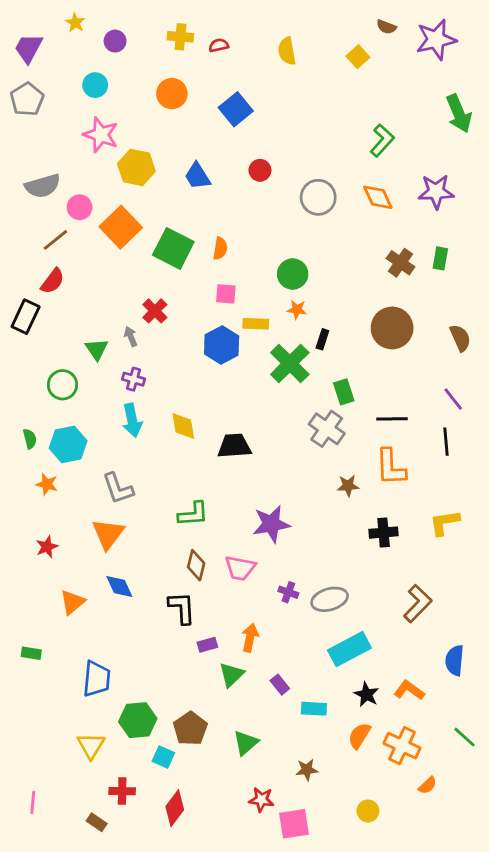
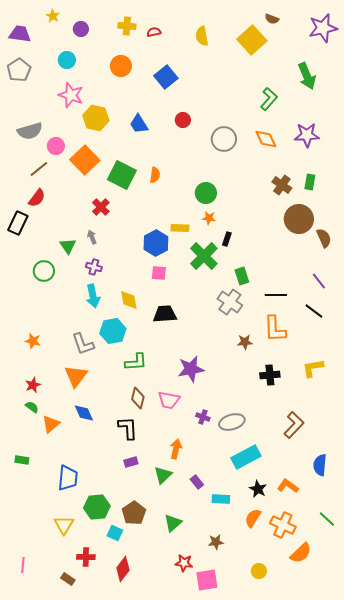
purple star: (436, 40) -> (323, 28), moved
purple trapezoid: (28, 48) -> (20, 34), turned 70
yellow square: (358, 57) -> (252, 40), size x1.8
green arrow: (459, 113) -> (307, 76), moved
pink square: (226, 294) -> (159, 273), moved
red cross: (155, 311) -> (101, 207), moved
brown circle: (392, 328) -> (299, 219), moved
green semicircle: (30, 439) -> (32, 407), moved, turned -40
black line: (446, 442) -> (314, 311), turned -48
cyan hexagon: (68, 444) -> (113, 331), moved
purple rectangle: (207, 645) -> (131, 462), moved
orange semicircle: (428, 785) -> (301, 553), size x1.6

